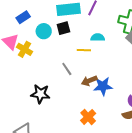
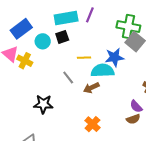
blue rectangle: (23, 17) -> (21, 29), size x1.5
cyan semicircle: (98, 37) -> (103, 71), moved, size x1.6
blue star: (103, 86) -> (114, 57), moved

